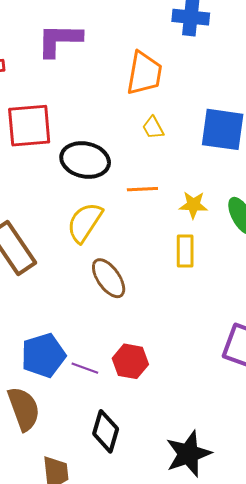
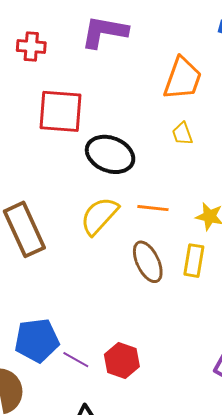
orange line: (142, 189) -> (153, 208), moved
brown ellipse: (109, 278) -> (148, 262), moved

